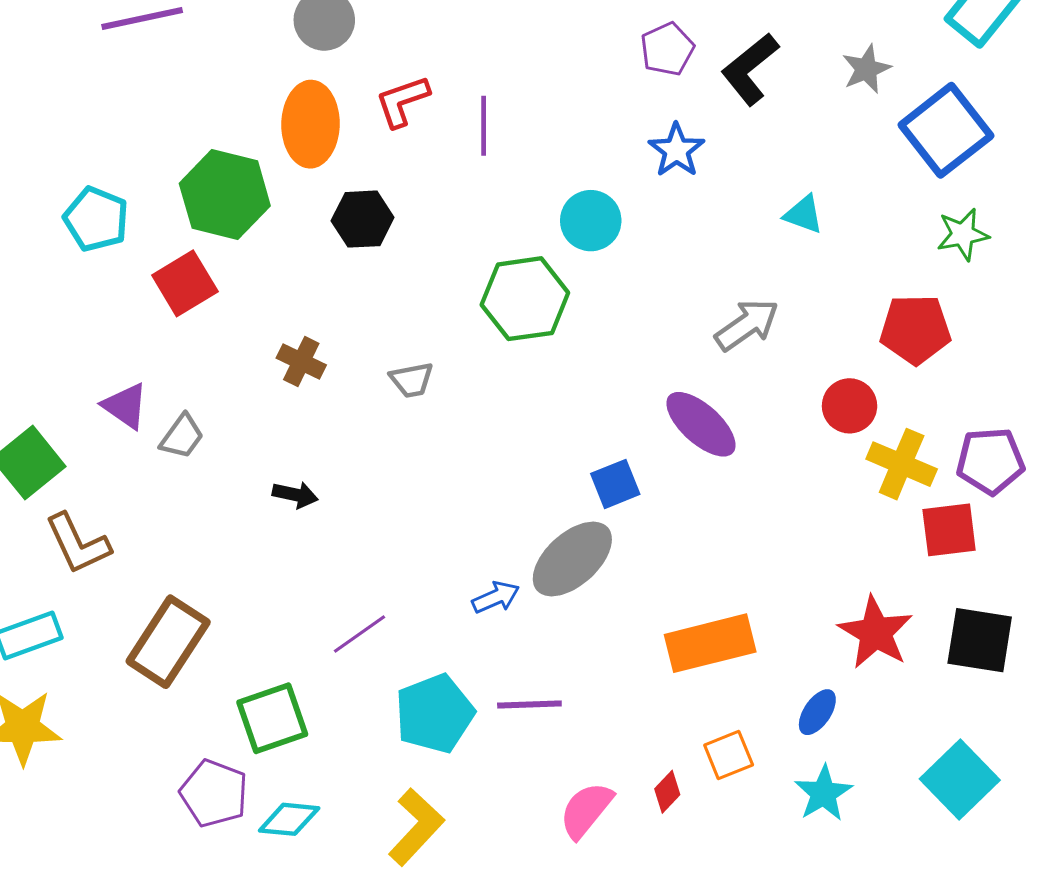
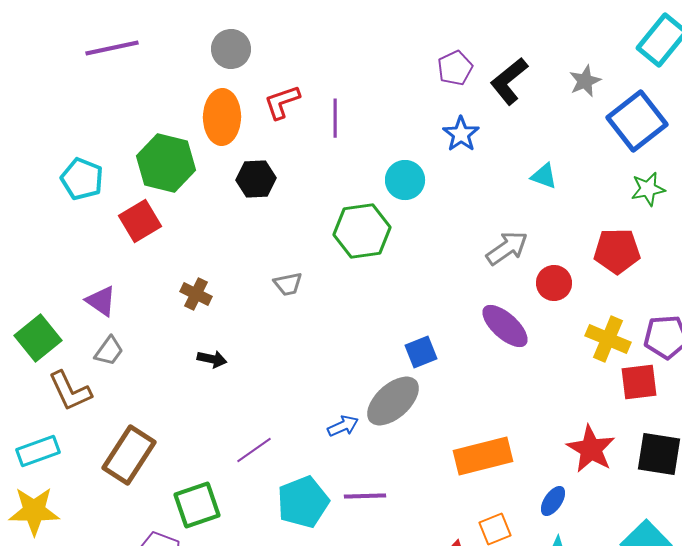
brown cross: (301, 361) -> (196, 294), moved
red circle: (850, 406) -> (554, 283), moved
purple ellipse: (701, 424) -> (505, 326), moved
gray trapezoid: (182, 436) -> (109, 351), moved

